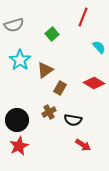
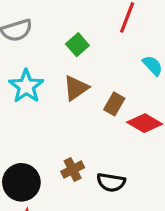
brown triangle: (45, 70) -> (76, 88), moved
brown rectangle: (60, 88) -> (114, 104), moved

